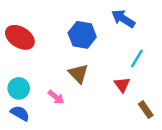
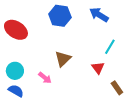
blue hexagon: (82, 35) -> (60, 16), moved
brown triangle: (78, 73) -> (63, 59), turned 30

